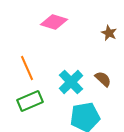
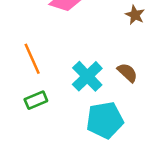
green rectangle: (30, 101) -> (36, 100), size x0.7

